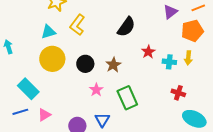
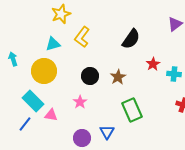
yellow circle: (52, 59) -> (44, 71), moved
pink star: (96, 90) -> (80, 102), moved
blue line: (20, 112) -> (25, 124), turned -35
pink triangle: (44, 115) -> (51, 115), moved, turned 40

